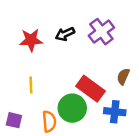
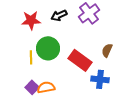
green circle: (72, 108) -> (48, 48), moved
purple square: (14, 120) -> (32, 87), moved, turned 32
orange semicircle: (49, 121) -> (46, 87), turned -96

